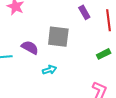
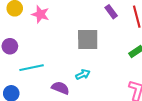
purple semicircle: (30, 47) -> (60, 88), moved

